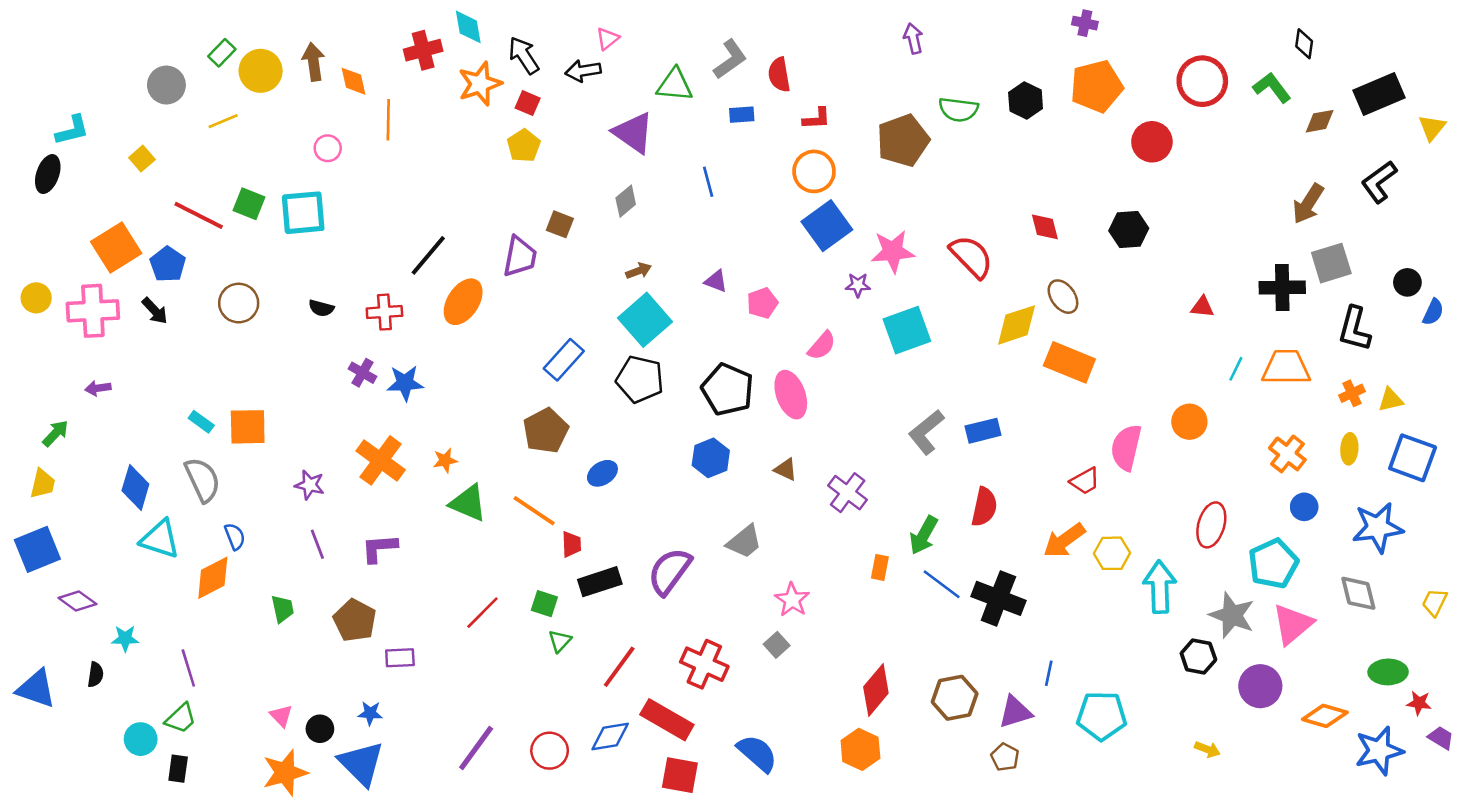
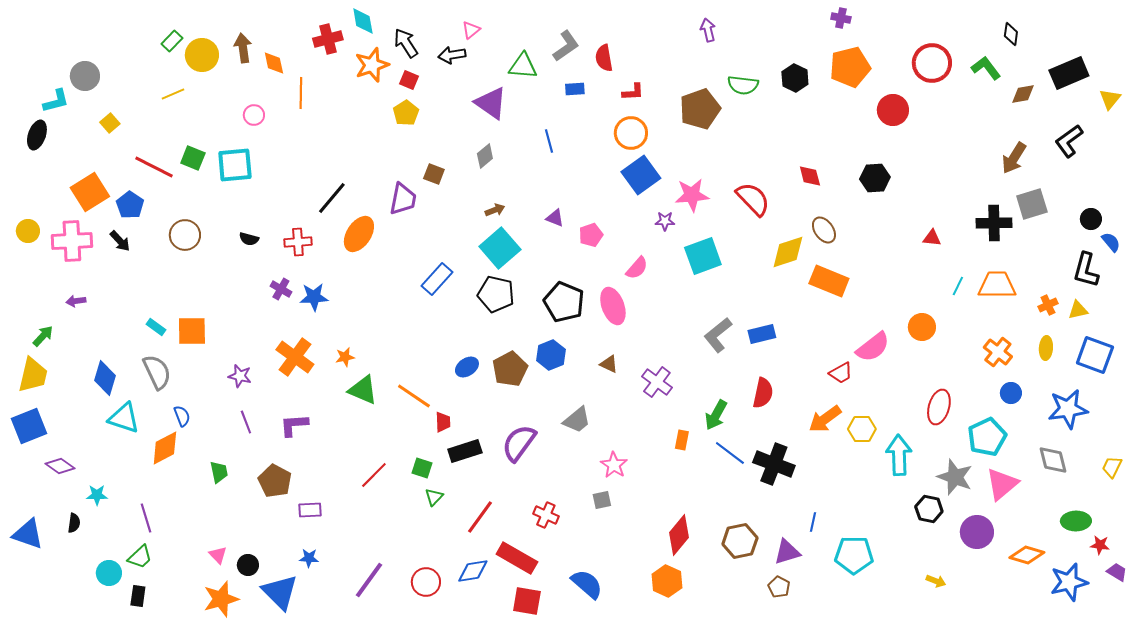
gray circle: (166, 85) -> (85, 76), moved
blue semicircle: (1433, 312) -> (1111, 242), turned -65
black L-shape: (1355, 329) -> (1086, 270), moved
brown pentagon: (546, 431) -> (510, 369), moved
pink semicircle: (1126, 448) -> (873, 347), turned -141
yellow trapezoid: (43, 484) -> (33, 375), size x1.5
gray square: (777, 645) -> (602, 500), turned 30
red cross: (704, 664) -> (546, 515), size x0.7
blue star: (370, 713) -> (309, 558), moved

